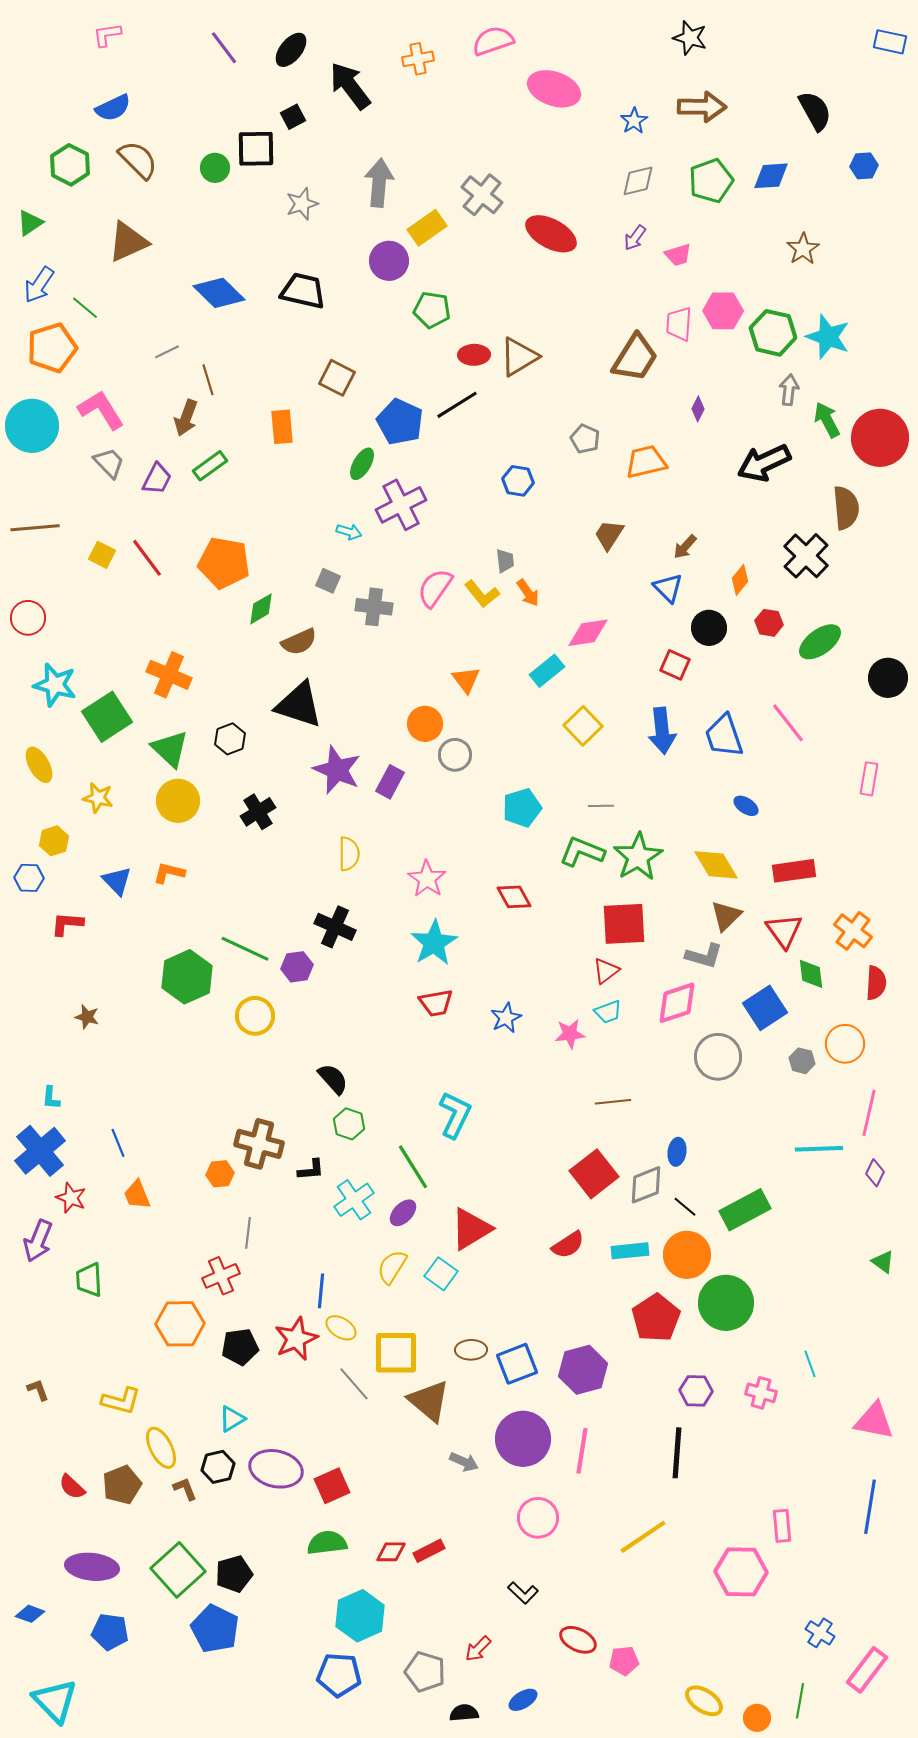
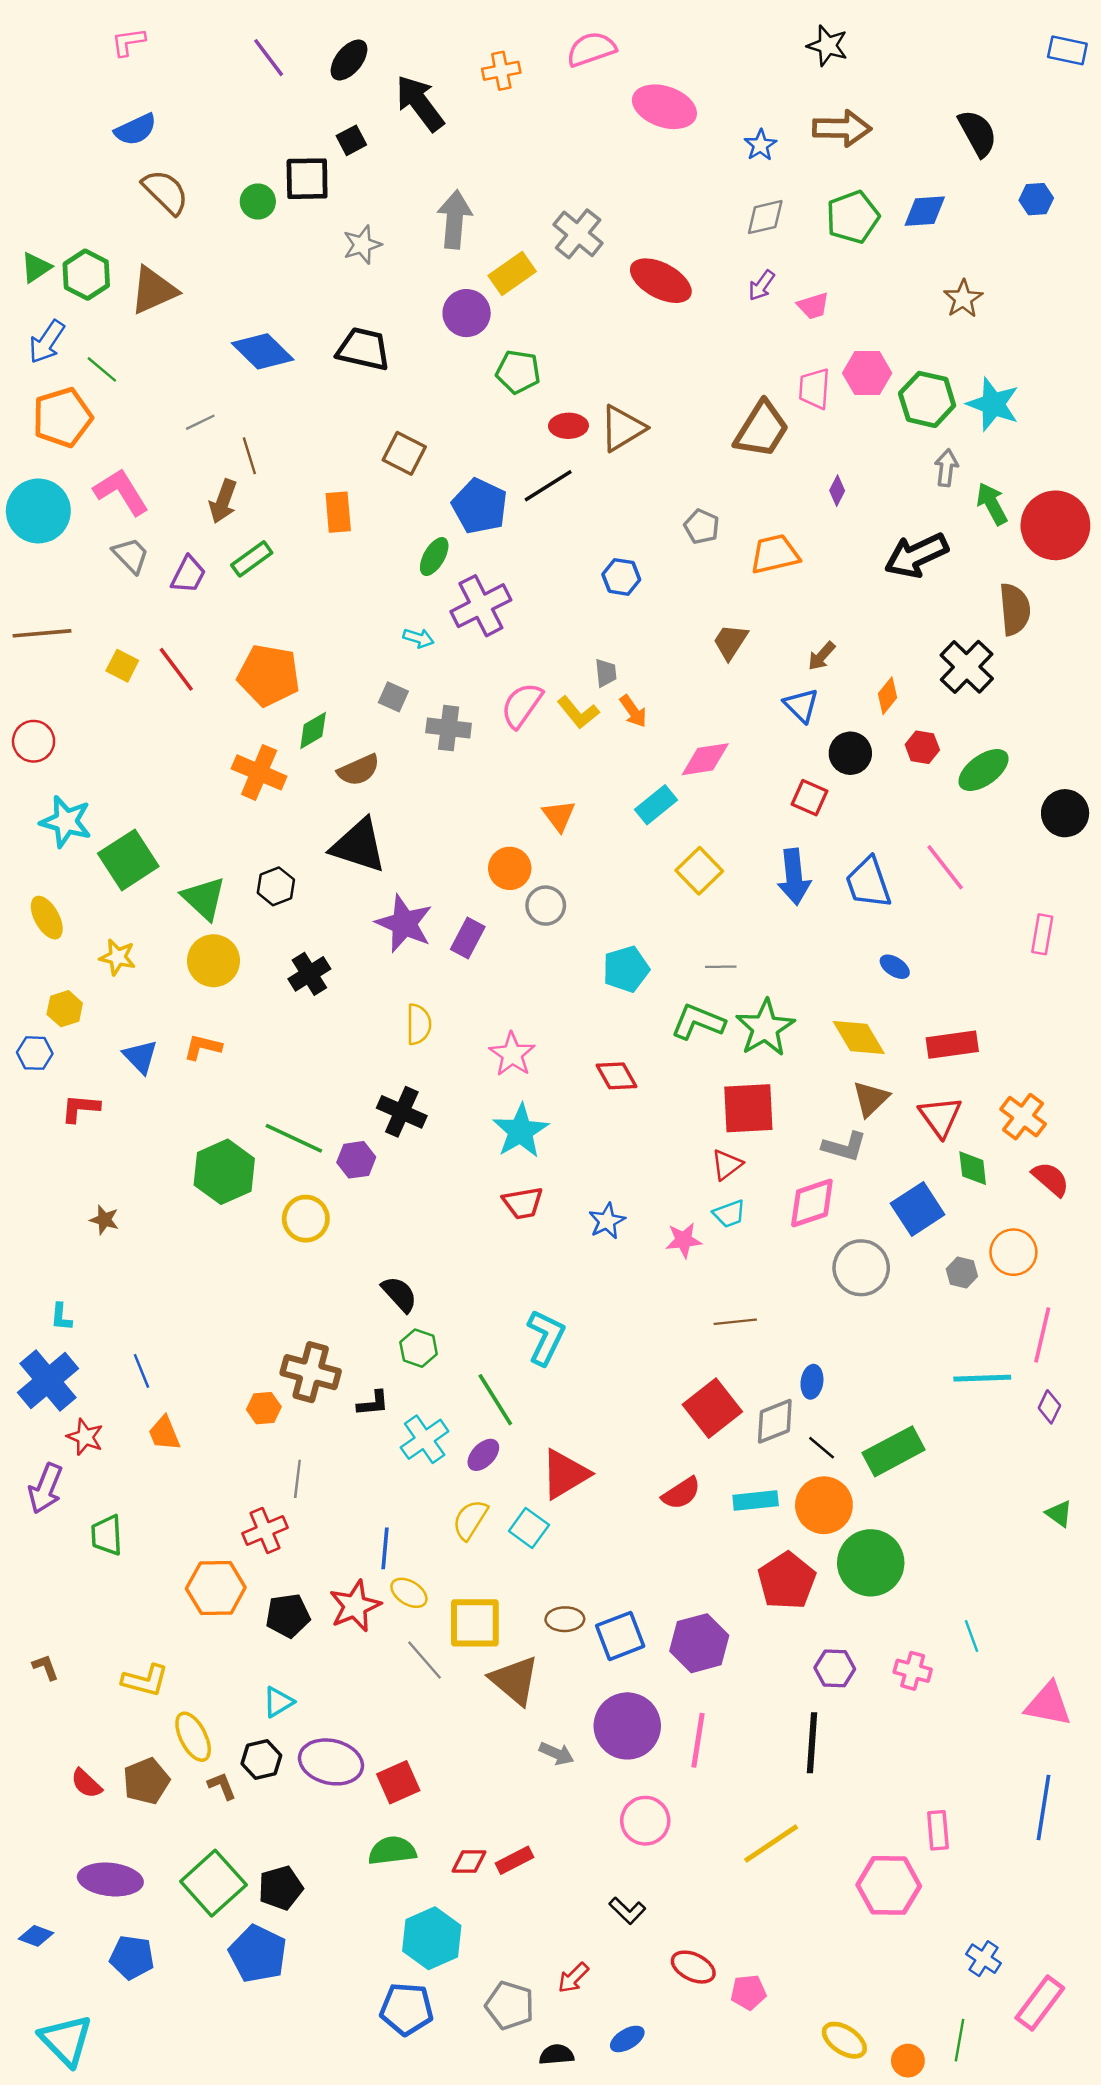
green hexagon: (70, 165) -> (86, 275), moved
orange cross: (169, 675) -> (259, 772), moved
red semicircle: (876, 983) -> (1051, 1179), turned -52

